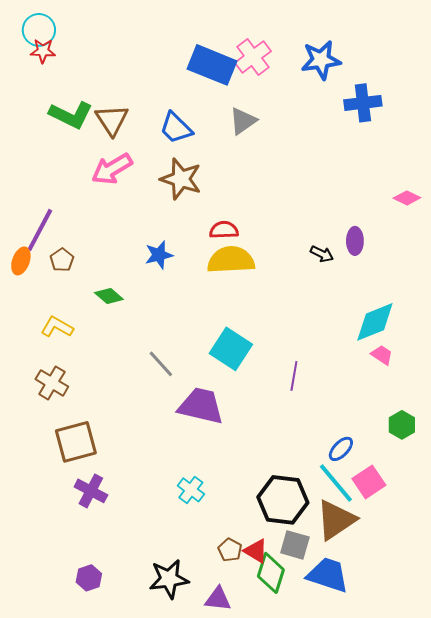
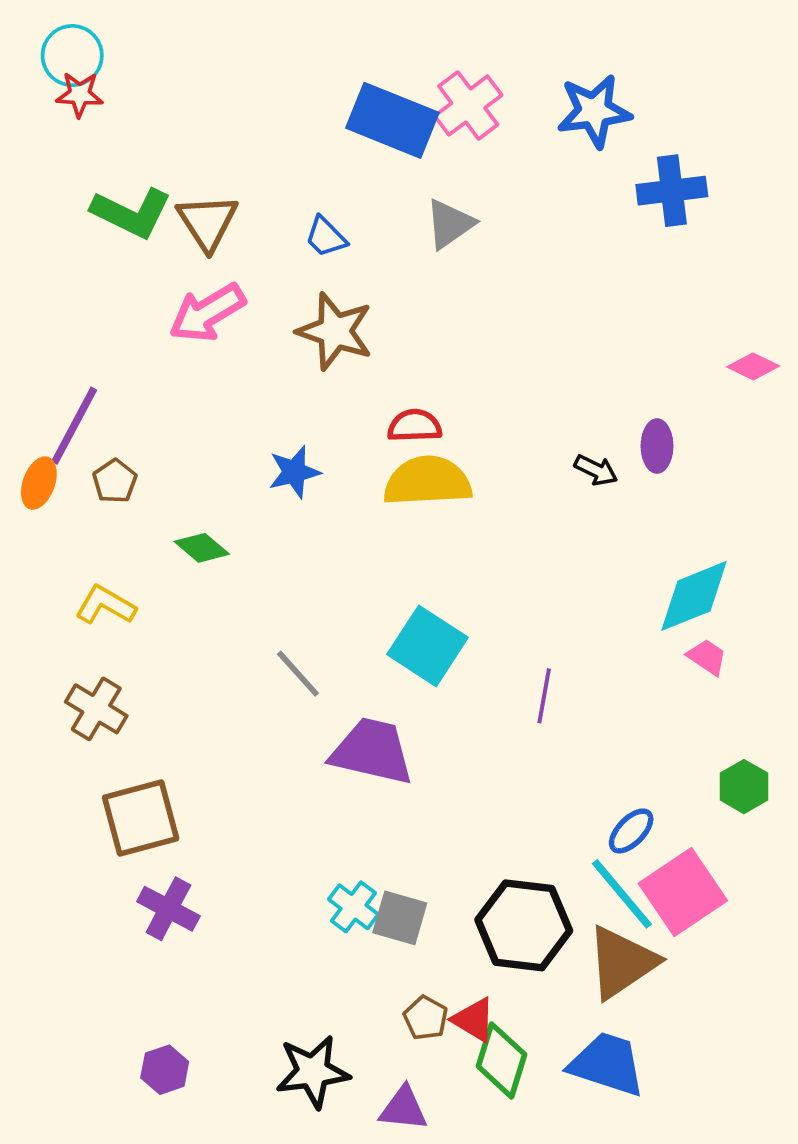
blue trapezoid: (176, 128) -> (326, 237), size x0.7
pink square: (369, 482) -> (683, 892), size x1.4
gray square: (295, 545) -> (400, 918), moved

